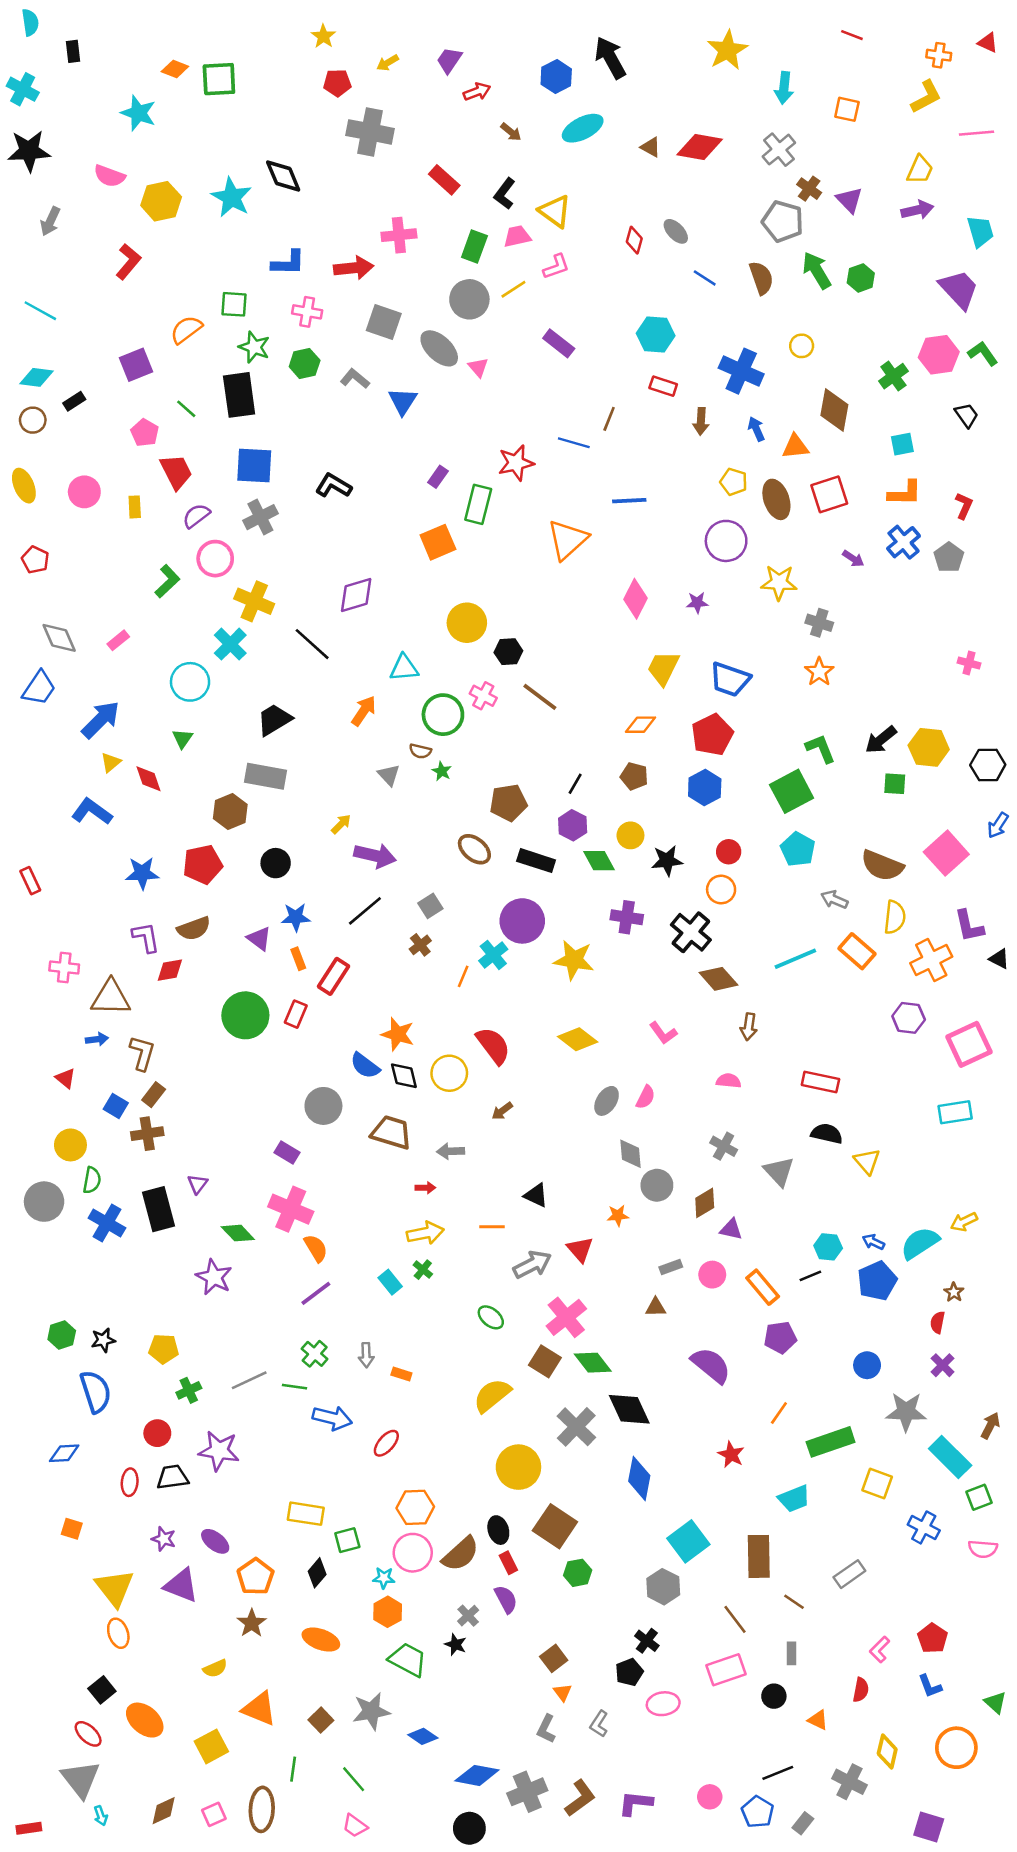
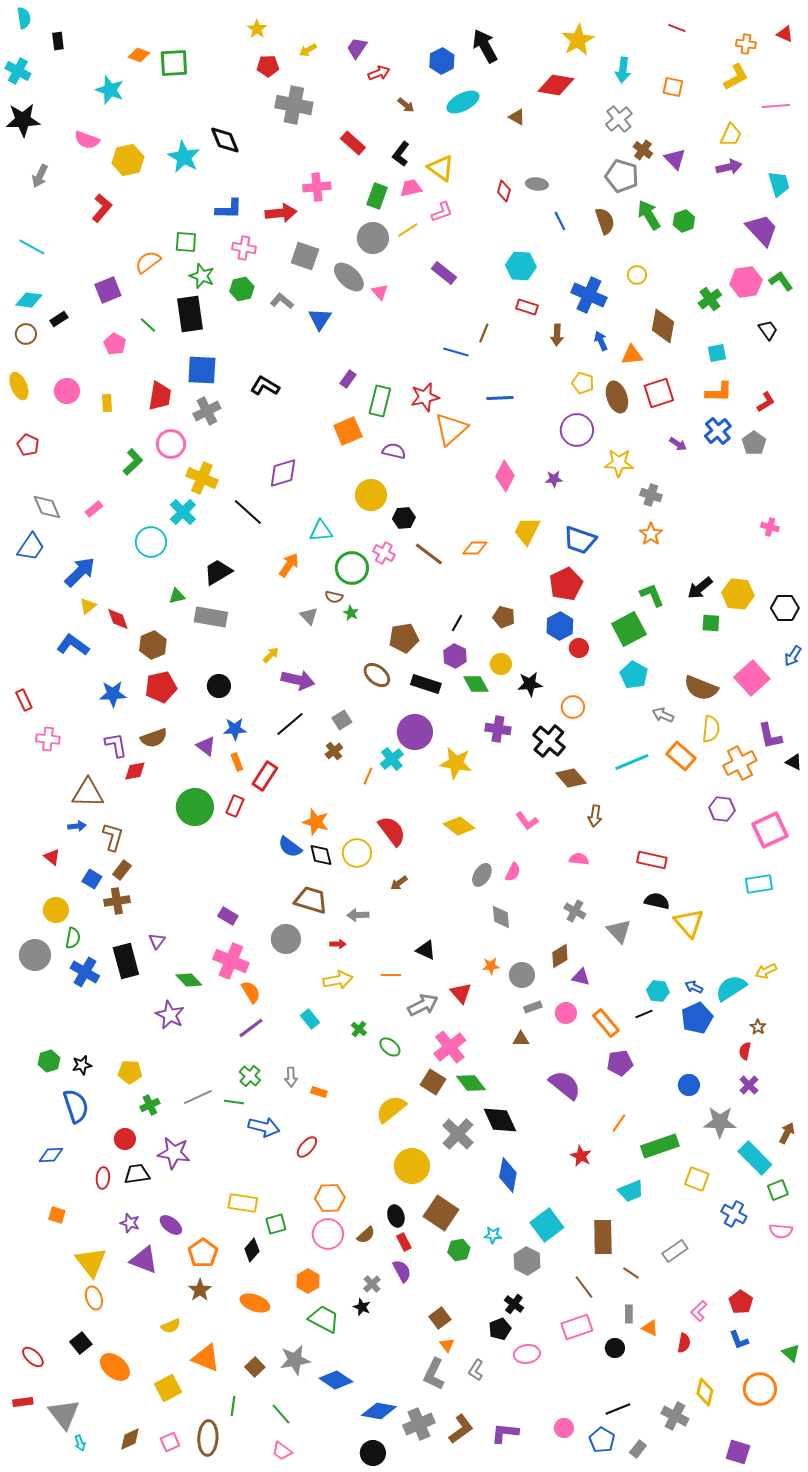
red diamond: (700, 147) -> (556, 85), moved
gray ellipse: (676, 231) -> (537, 184), turned -40
blue line: (705, 278) -> (560, 221), turned 30
red star: (516, 463) -> (425, 397), moved
red trapezoid: (176, 472) -> (160, 396), moved, turned 36
red L-shape: (964, 506) -> (766, 402), turned 35
purple semicircle: (196, 516) -> (394, 451), moved, turned 50
orange diamond: (641, 725) -> (475, 548), moved
green triangle: (182, 738) -> (177, 596), moved, turned 42
brown hexagon: (230, 811) -> (153, 645), moved
red circle: (729, 852) -> (579, 648), moved
pink cross: (64, 968) -> (48, 739), moved
gray circle: (323, 1106) -> (286, 939), moved
yellow triangle: (867, 1161) -> (689, 923), size x1.4
gray circle: (657, 1185) -> (522, 975), moved
green cross: (423, 1270) -> (359, 1029), moved
brown semicircle: (461, 1554) -> (366, 1235), size x0.6
cyan star: (384, 1578) -> (493, 1235), moved
orange triangle: (818, 1720) -> (650, 1328), moved
gray L-shape: (546, 1729) -> (434, 1374), size x1.4
red ellipse: (88, 1734) -> (33, 1357), moved
blue diamond: (423, 1736) -> (336, 1380), size x1.4
red rectangle: (29, 1828) -> (23, 1402), moved

